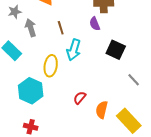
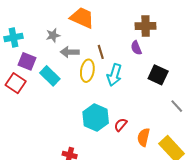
gray arrow: (31, 28) -> (70, 52), turned -72
yellow ellipse: (51, 66) -> (87, 71), moved
cyan hexagon: (31, 91) -> (96, 117), moved

